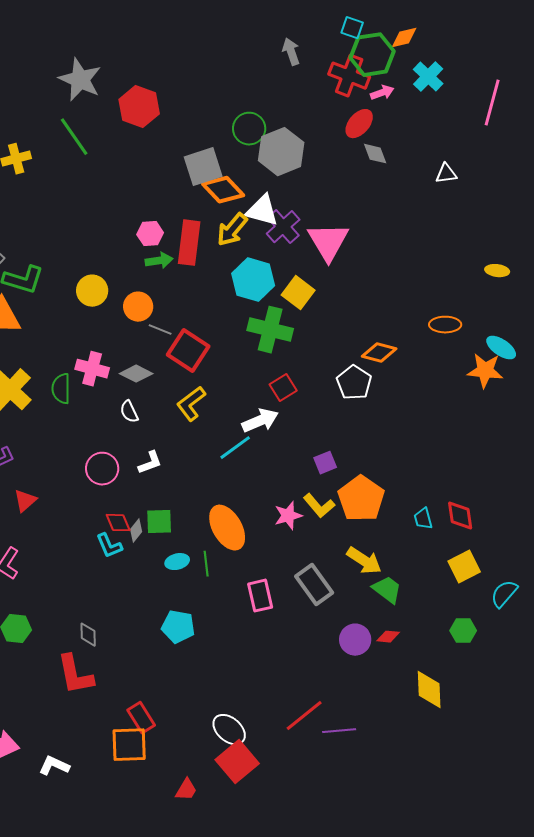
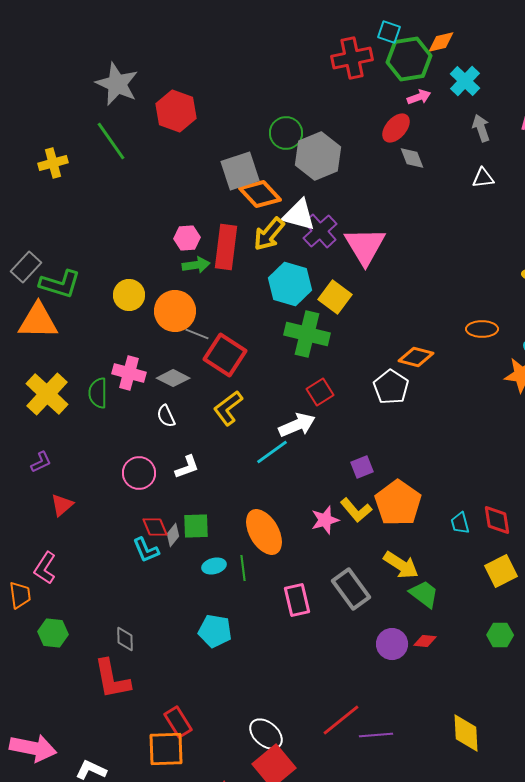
gray arrow: (291, 52) -> (481, 128), moved
red cross: (349, 76) -> (352, 58), moved, turned -33
orange circle: (138, 307) -> (175, 311), size x1.4
yellow diamond: (429, 690) -> (466, 733), moved

